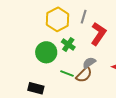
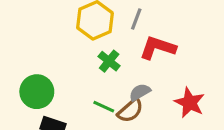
red L-shape: (98, 34) -> (158, 48), turned -110
green circle: (46, 52) -> (37, 92), moved

